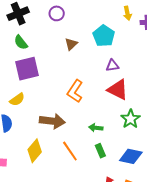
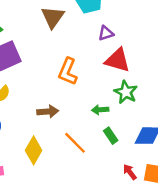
brown triangle: (71, 44) -> (53, 17), size x1.5
green star: (131, 119) -> (126, 92), moved
brown arrow: (52, 121) -> (48, 112), size x0.7

